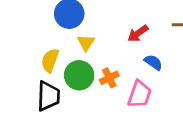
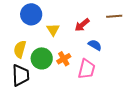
yellow triangle: (86, 43) -> (53, 30), moved

